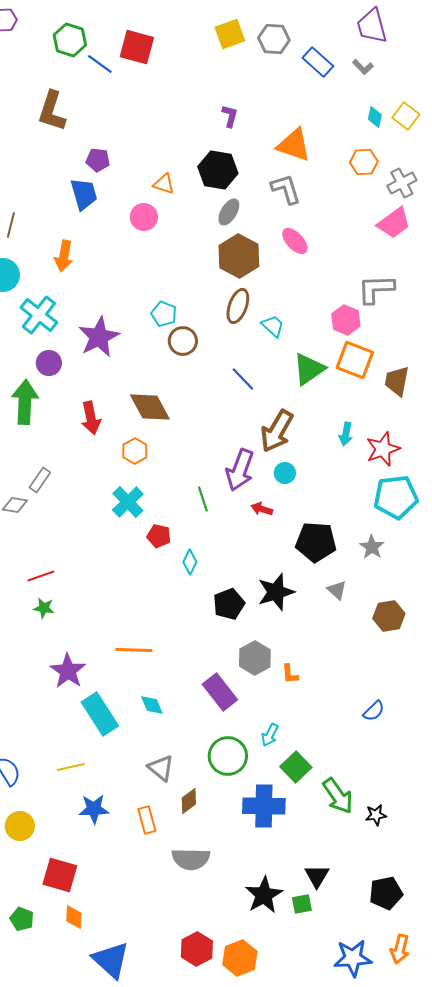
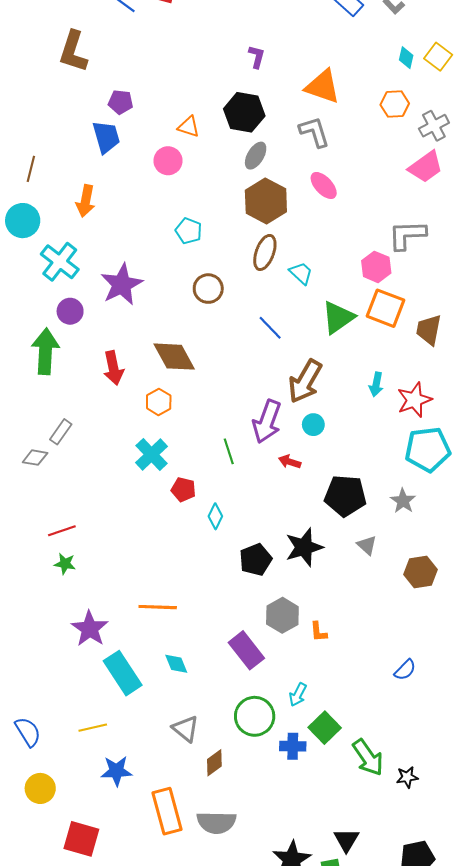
cyan pentagon: (164, 314) -> (189, 231), moved
blue cross: (264, 806) -> (293, 746), moved, size x0.6
orange rectangle: (147, 820) -> (167, 811), moved, size x1.6

